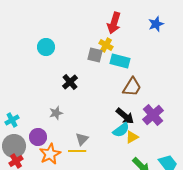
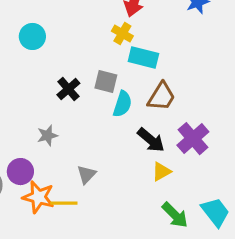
gray square: (95, 55) -> (106, 81), moved
cyan semicircle: (121, 130) -> (122, 104), moved, turned -36
yellow line: (77, 151) -> (64, 203), moved
orange star: (50, 154) -> (38, 197), turned -30

